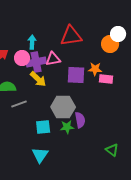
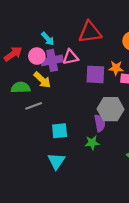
cyan arrow: (32, 42) -> (48, 39), turned 136
yellow arrow: (38, 79) -> (42, 80), moved
gray hexagon: (63, 107) -> (111, 109), moved
green star: (67, 127) -> (92, 143), moved

